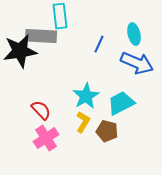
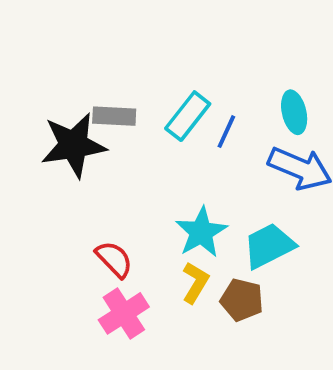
cyan rectangle: (60, 16) -> (188, 116), moved, turned 45
gray rectangle: (41, 36) -> (114, 116), size x0.7

